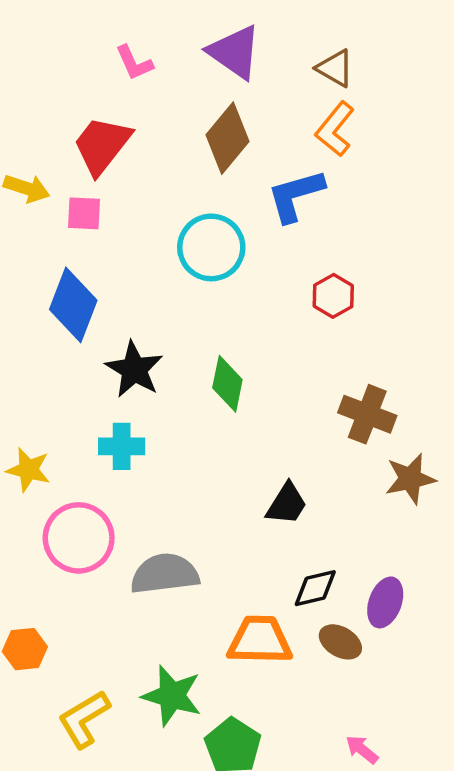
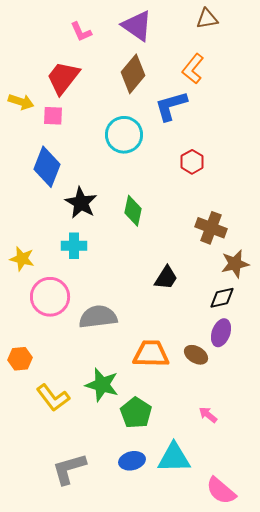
brown triangle: (335, 68) -> (207, 19), moved, turned -40
black diamond: (315, 588) -> (222, 298), moved
yellow L-shape: (84, 719) -> (53, 398), turned -96

